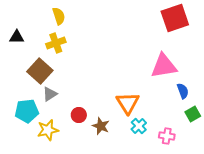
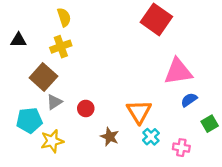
red square: (175, 18) -> (156, 19), moved, turned -36
blue semicircle: (183, 91) -> (189, 100), moved, turned -105
red circle: (79, 115) -> (86, 108), moved

